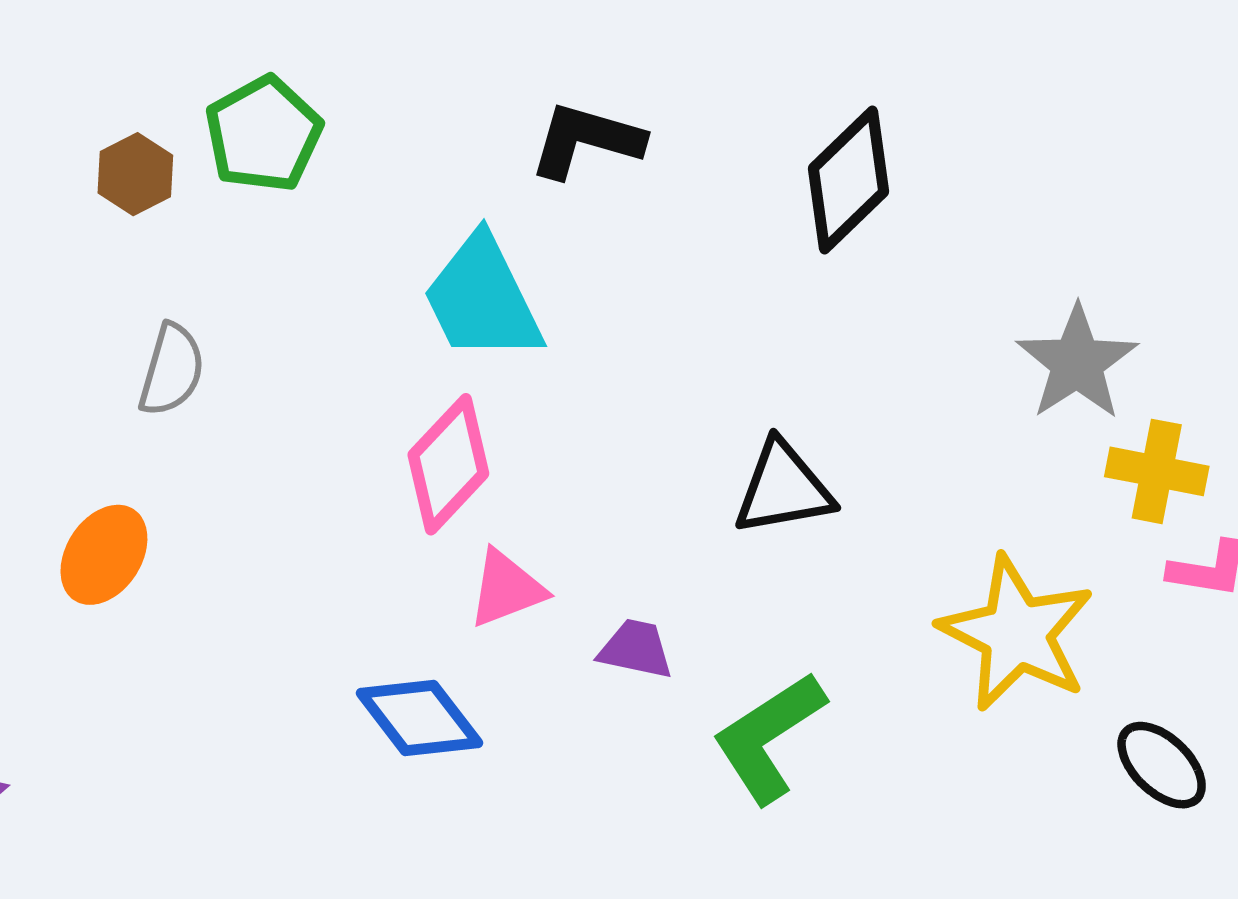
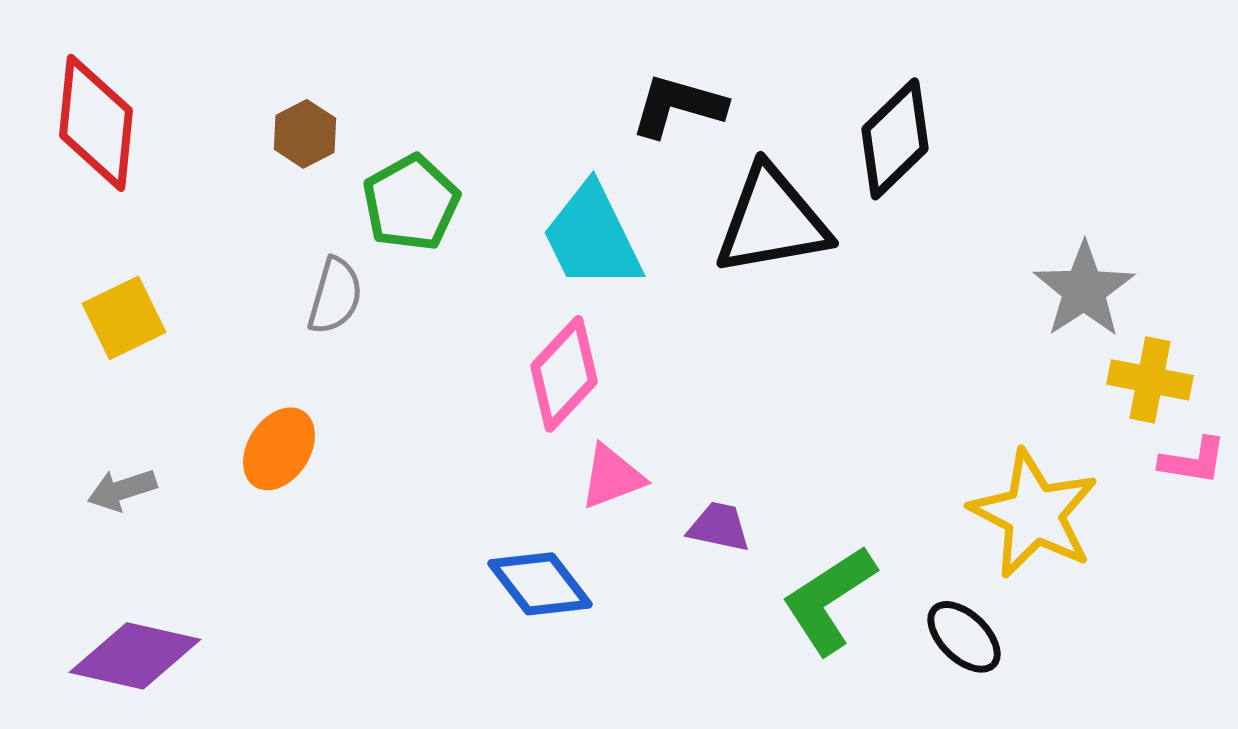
green pentagon: (264, 134) -> (411, 203), moved
black triangle: (783, 488) -> (772, 221), moved, size x1.4
black ellipse: (1162, 765) -> (964, 637), moved

